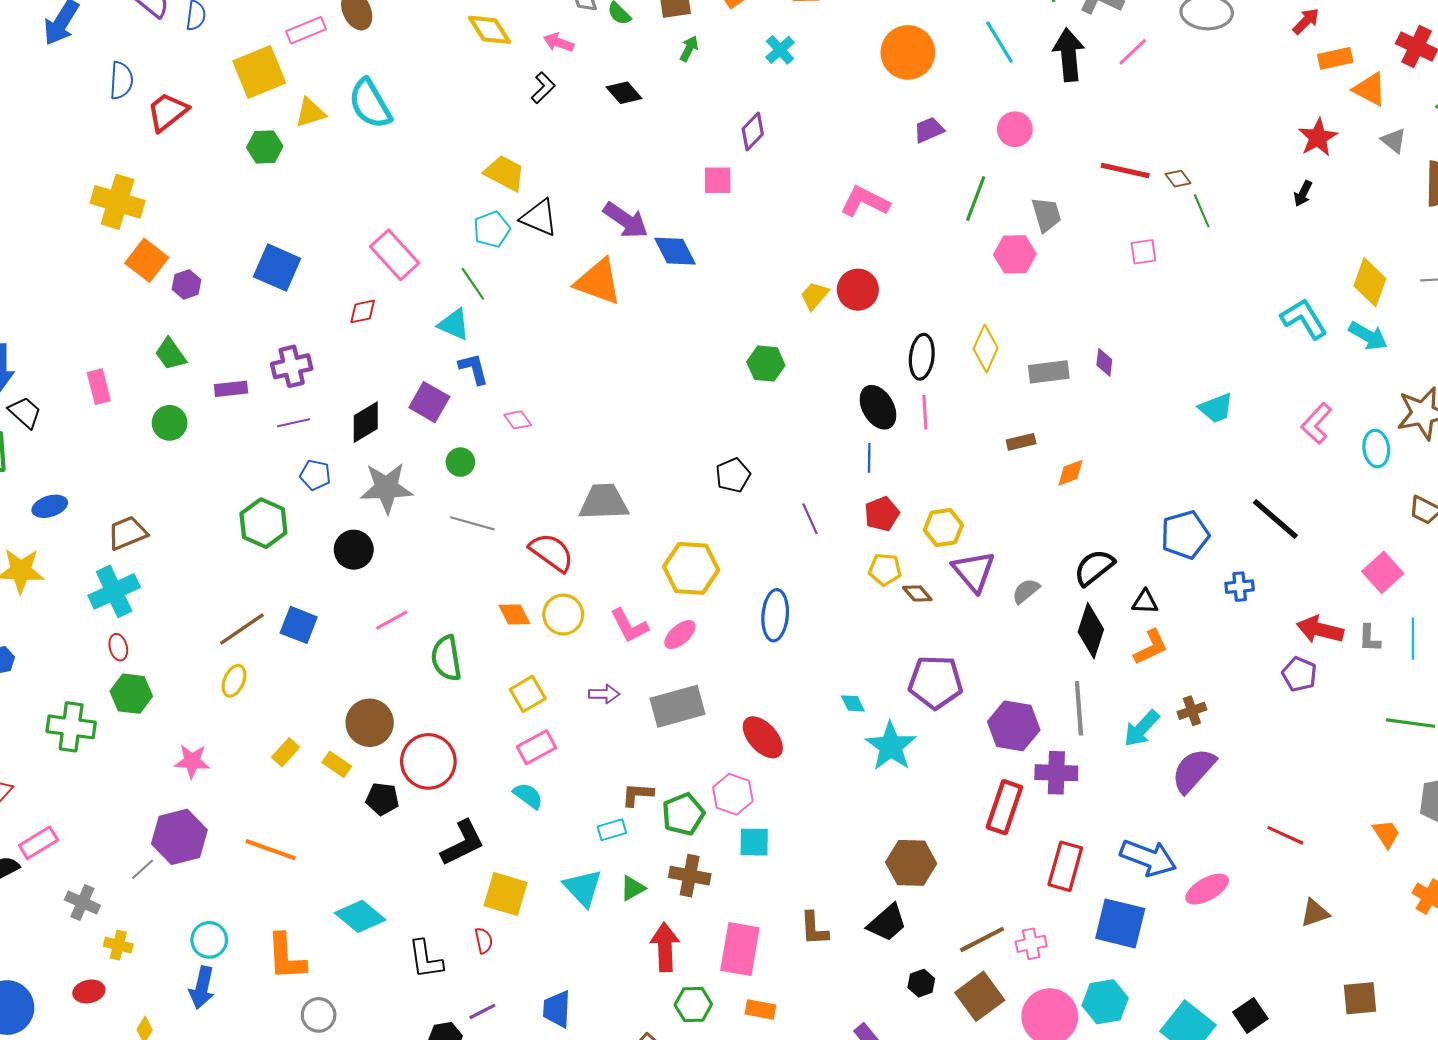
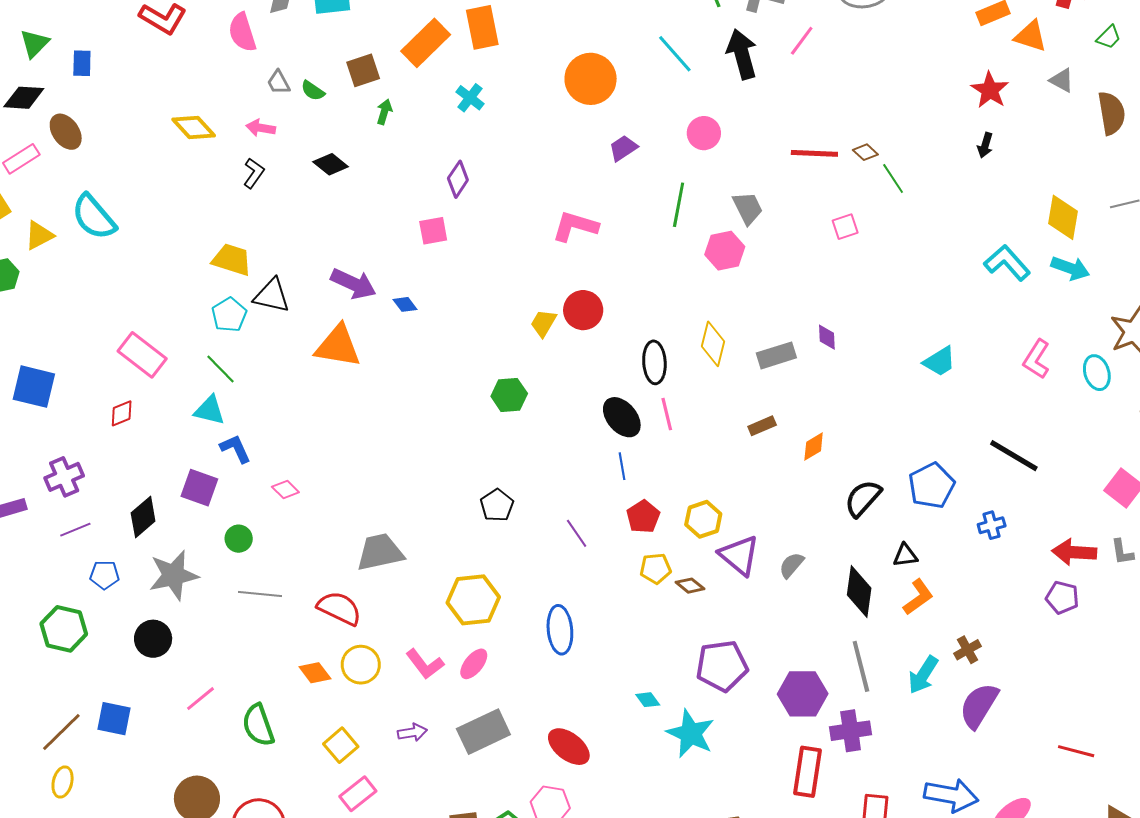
blue diamond: (675, 251) -> (405, 304), size x0.6
black semicircle: (1094, 568) -> (863, 498), moved

